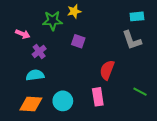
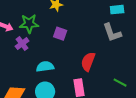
green star: (53, 21) -> (29, 24), moved
cyan semicircle: (35, 75) -> (45, 67), moved

